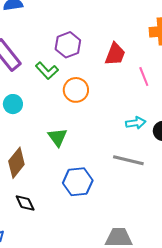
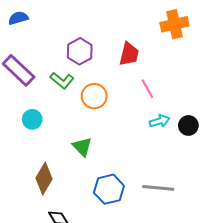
pink line: (144, 76) -> (147, 89), moved
gray line: (128, 160) -> (158, 188), moved

